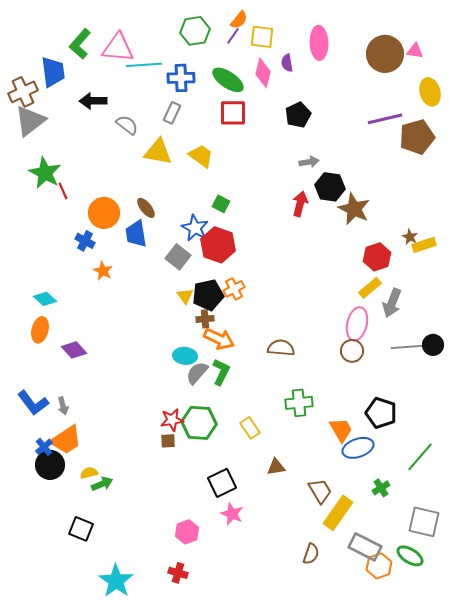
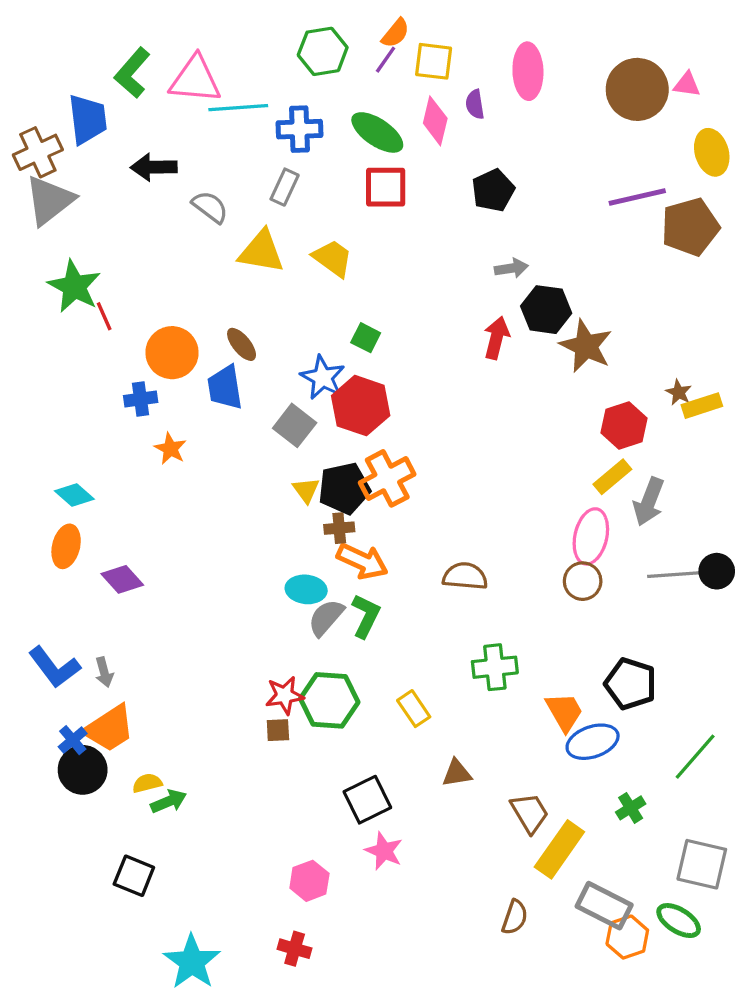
blue cross: (85, 241) -> (141, 399), turned -36
orange cross: (234, 289) -> (387, 478), size x1.5

